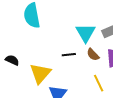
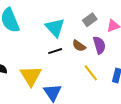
cyan triangle: (86, 33) -> (55, 28), moved

